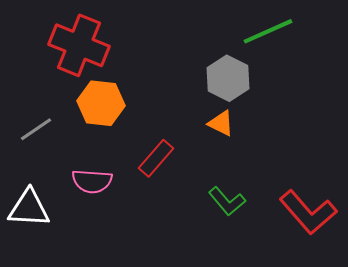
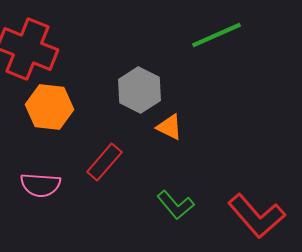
gray hexagon: (228, 78) -> (139, 90), moved

